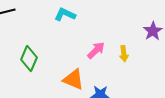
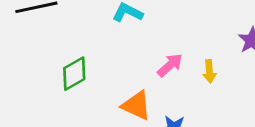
green diamond: (29, 59) -> (74, 74), turned 35

